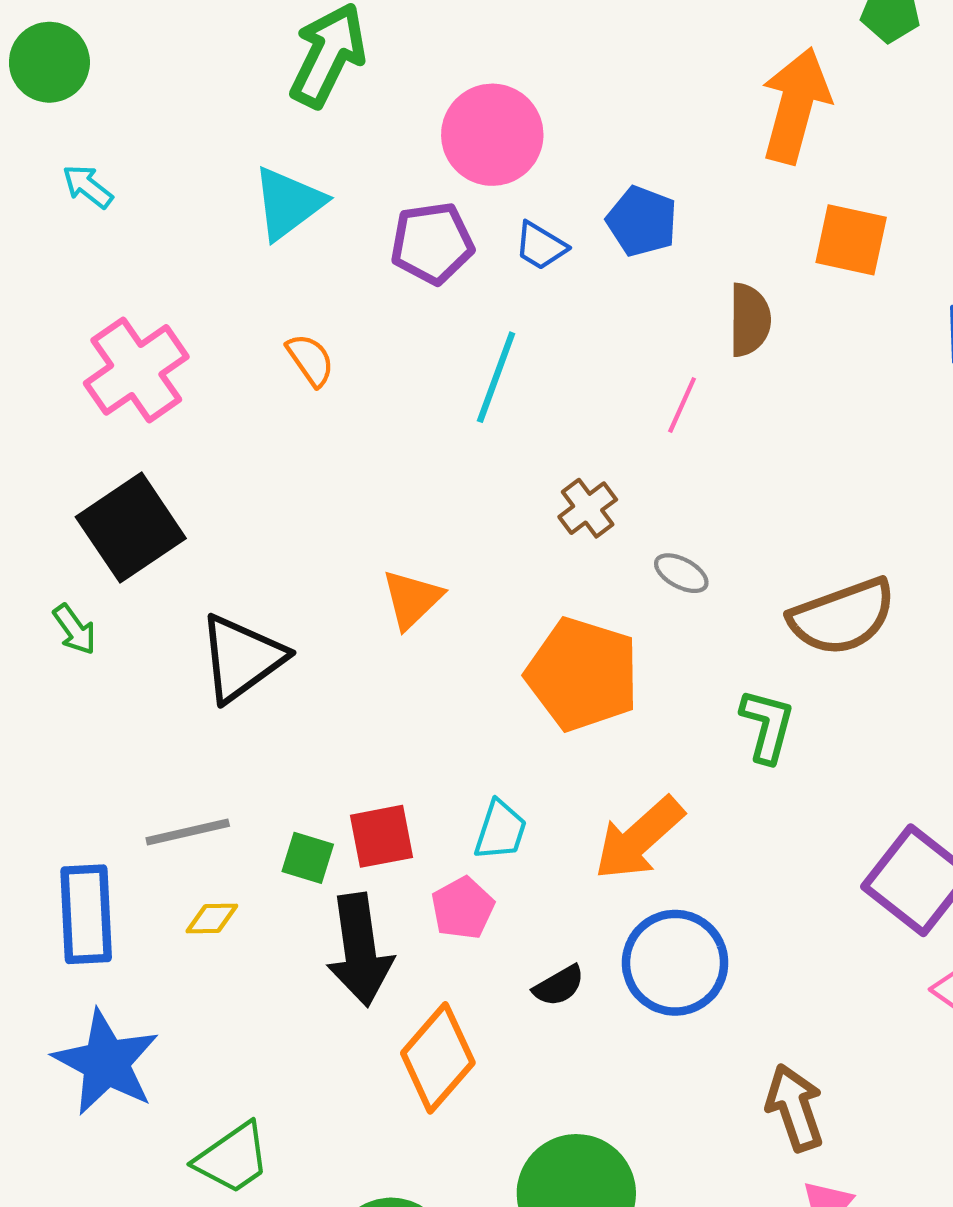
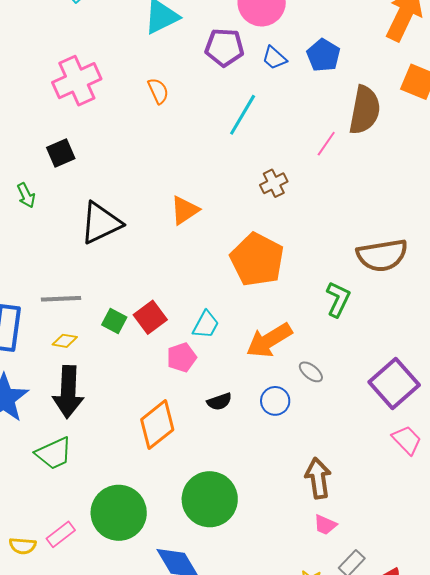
brown semicircle: (749, 320) -> (365, 110), size x1.4
black square: (131, 528) -> (61, 153), size x0.6
gray ellipse: (681, 573) -> (311, 372), moved
red square: (381, 836) -> (150, 317), turned -36
black arrow: (360, 950) -> (68, 392), moved
blue circle: (675, 963) -> (275, 401), size x0.6

